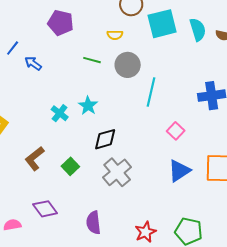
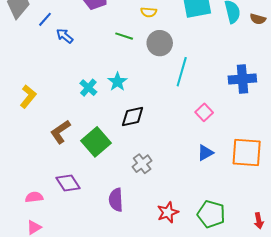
green square: (70, 166) -> (96, 142), size x1.6
blue triangle: (179, 171) -> (205, 153), size x0.7
gray cross: (117, 172) -> (142, 164), moved, size x0.7

